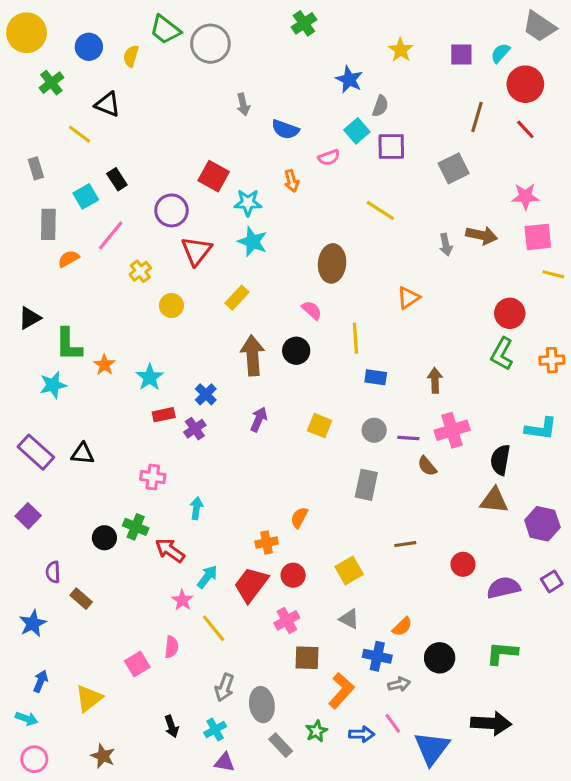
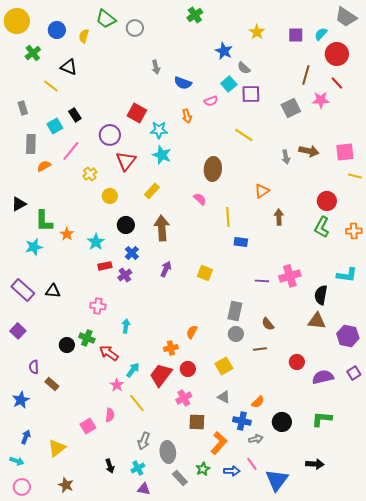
gray circle: (210, 44) -> (135, 28), size x0.7
gray semicircle: (380, 106) -> (244, 68), turned 112
pink star: (525, 196) -> (321, 100), moved
black circle: (296, 351) -> (126, 225), moved
brown arrow: (435, 380) -> (279, 217), moved
gray circle: (374, 430) -> (236, 334), moved
brown semicircle: (427, 466) -> (268, 324), moved
black arrow: (491, 723) -> (315, 464), size x0.7

